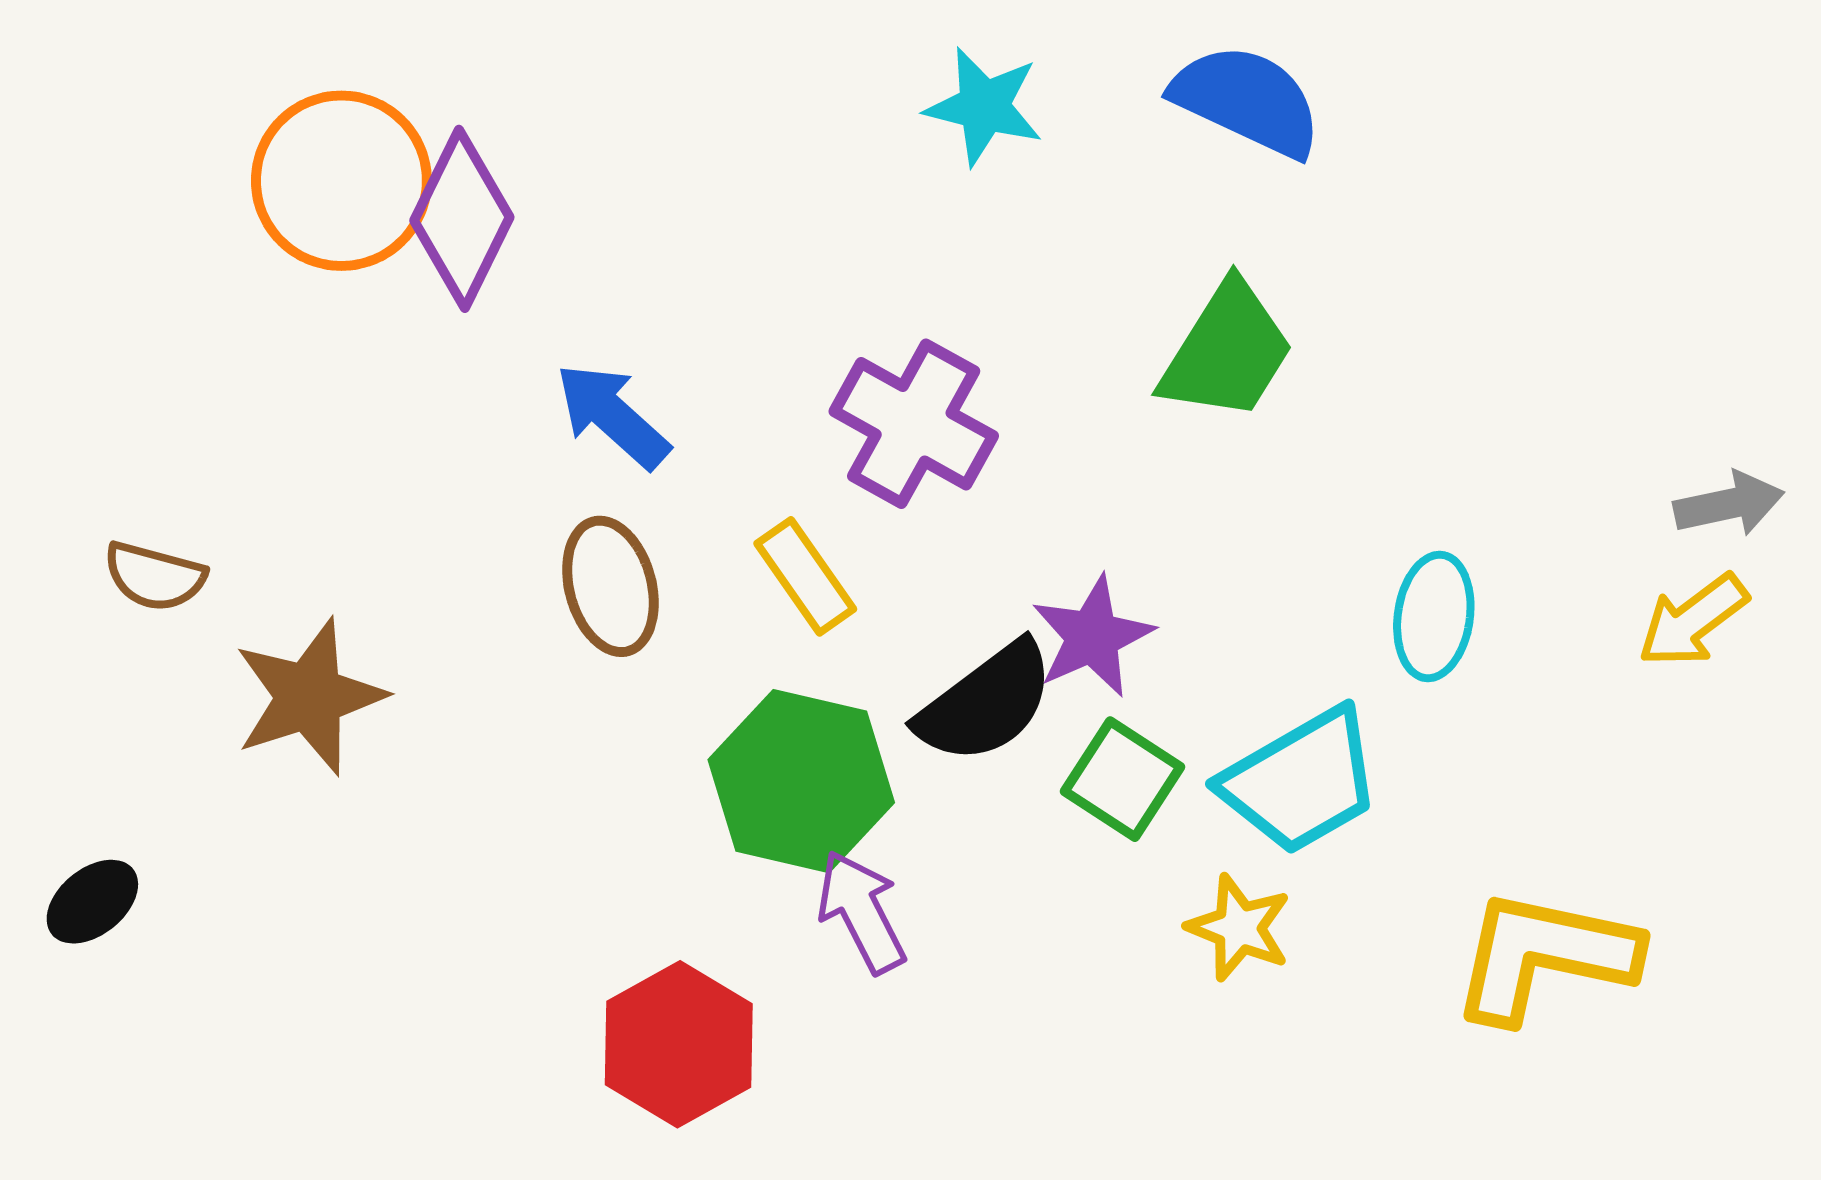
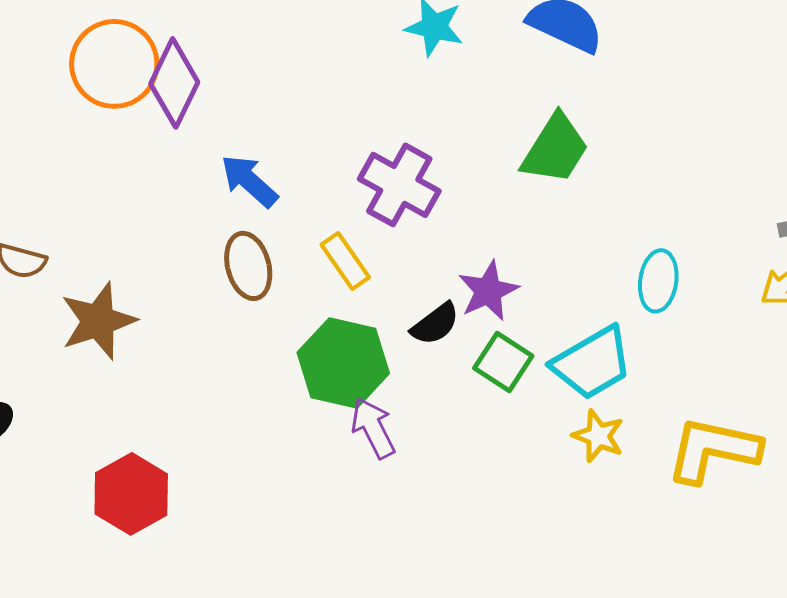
black semicircle: (986, 703) -> (435, 324), size x0.7
yellow star: (1239, 928) -> (598, 436), moved
red hexagon: (679, 1044) -> (131, 494), moved

